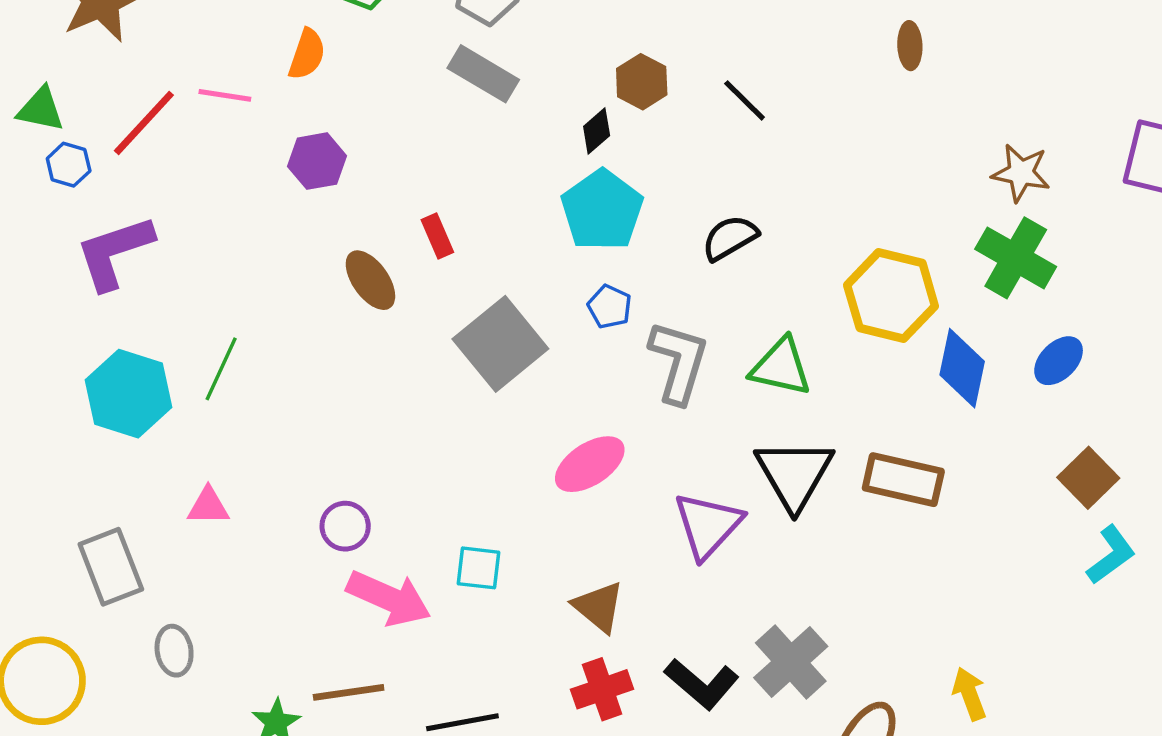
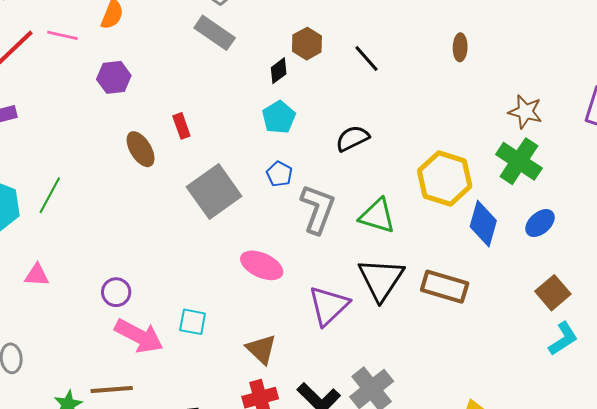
brown ellipse: (910, 46) -> (460, 47), moved
cyan pentagon: (602, 210) -> (279, 117), size x0.7
pink ellipse: (590, 464) -> (262, 265), turned 54

